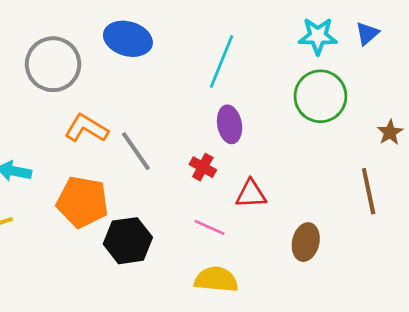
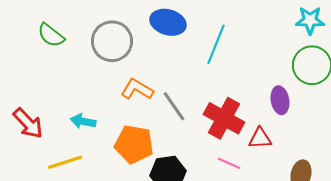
cyan line: (221, 62) -> (216, 44), moved
purple ellipse: (230, 124) -> (280, 100), moved
red cross: (203, 167) -> (224, 118), size x2.0

